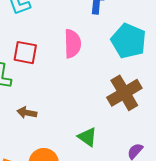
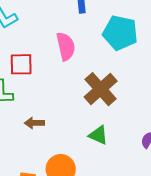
brown cross: (124, 93) -> (101, 89), moved

